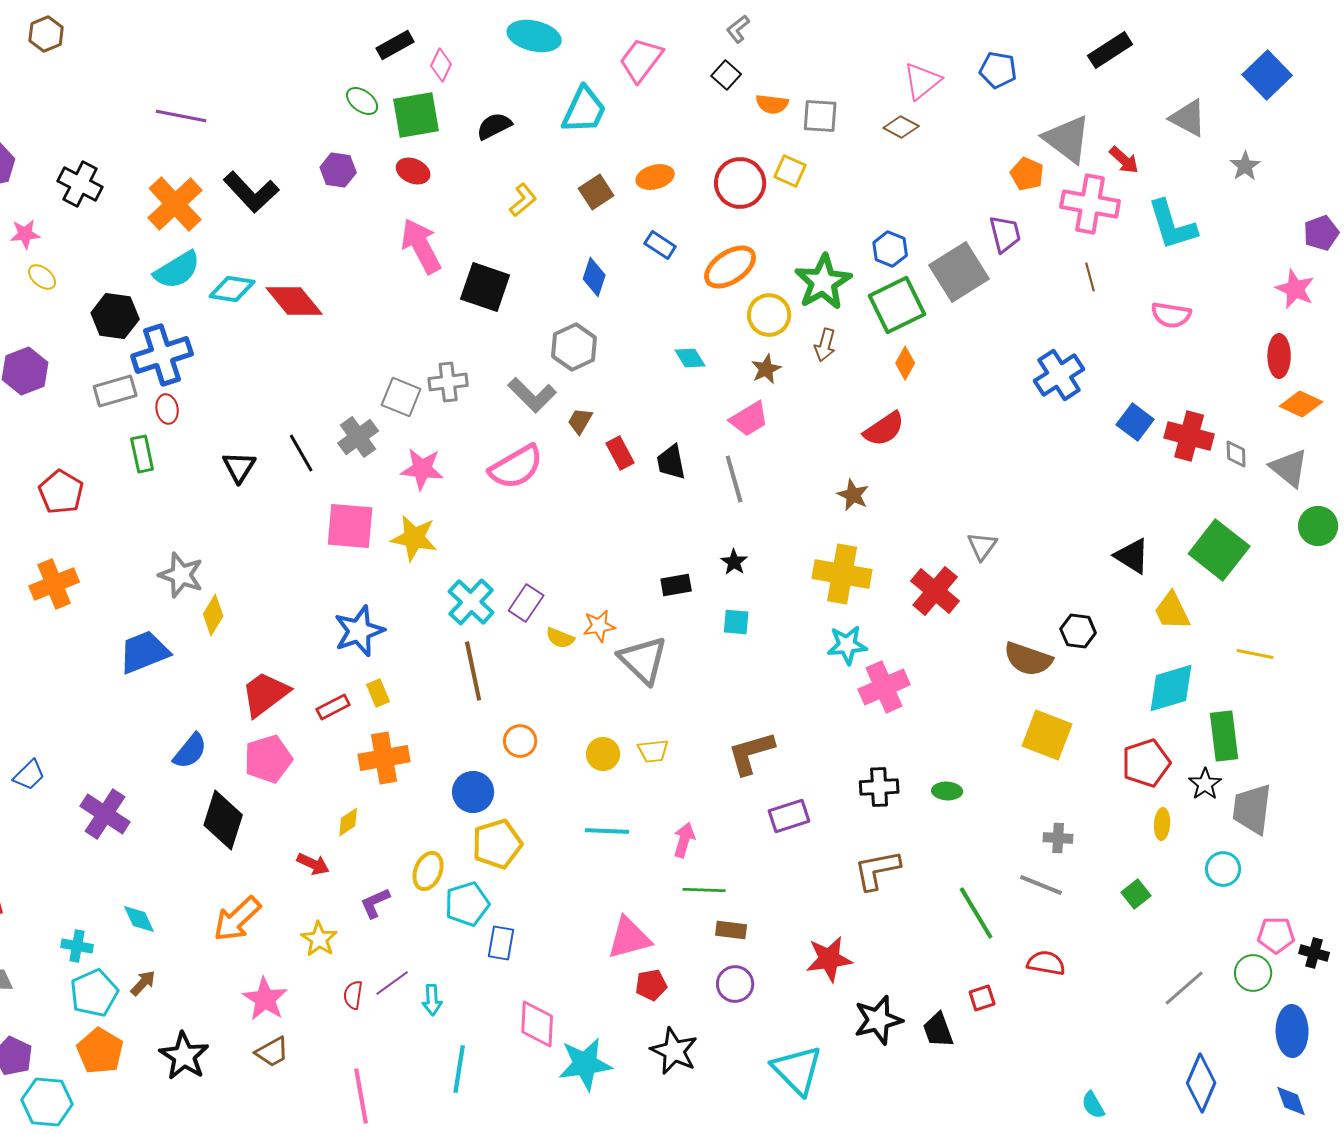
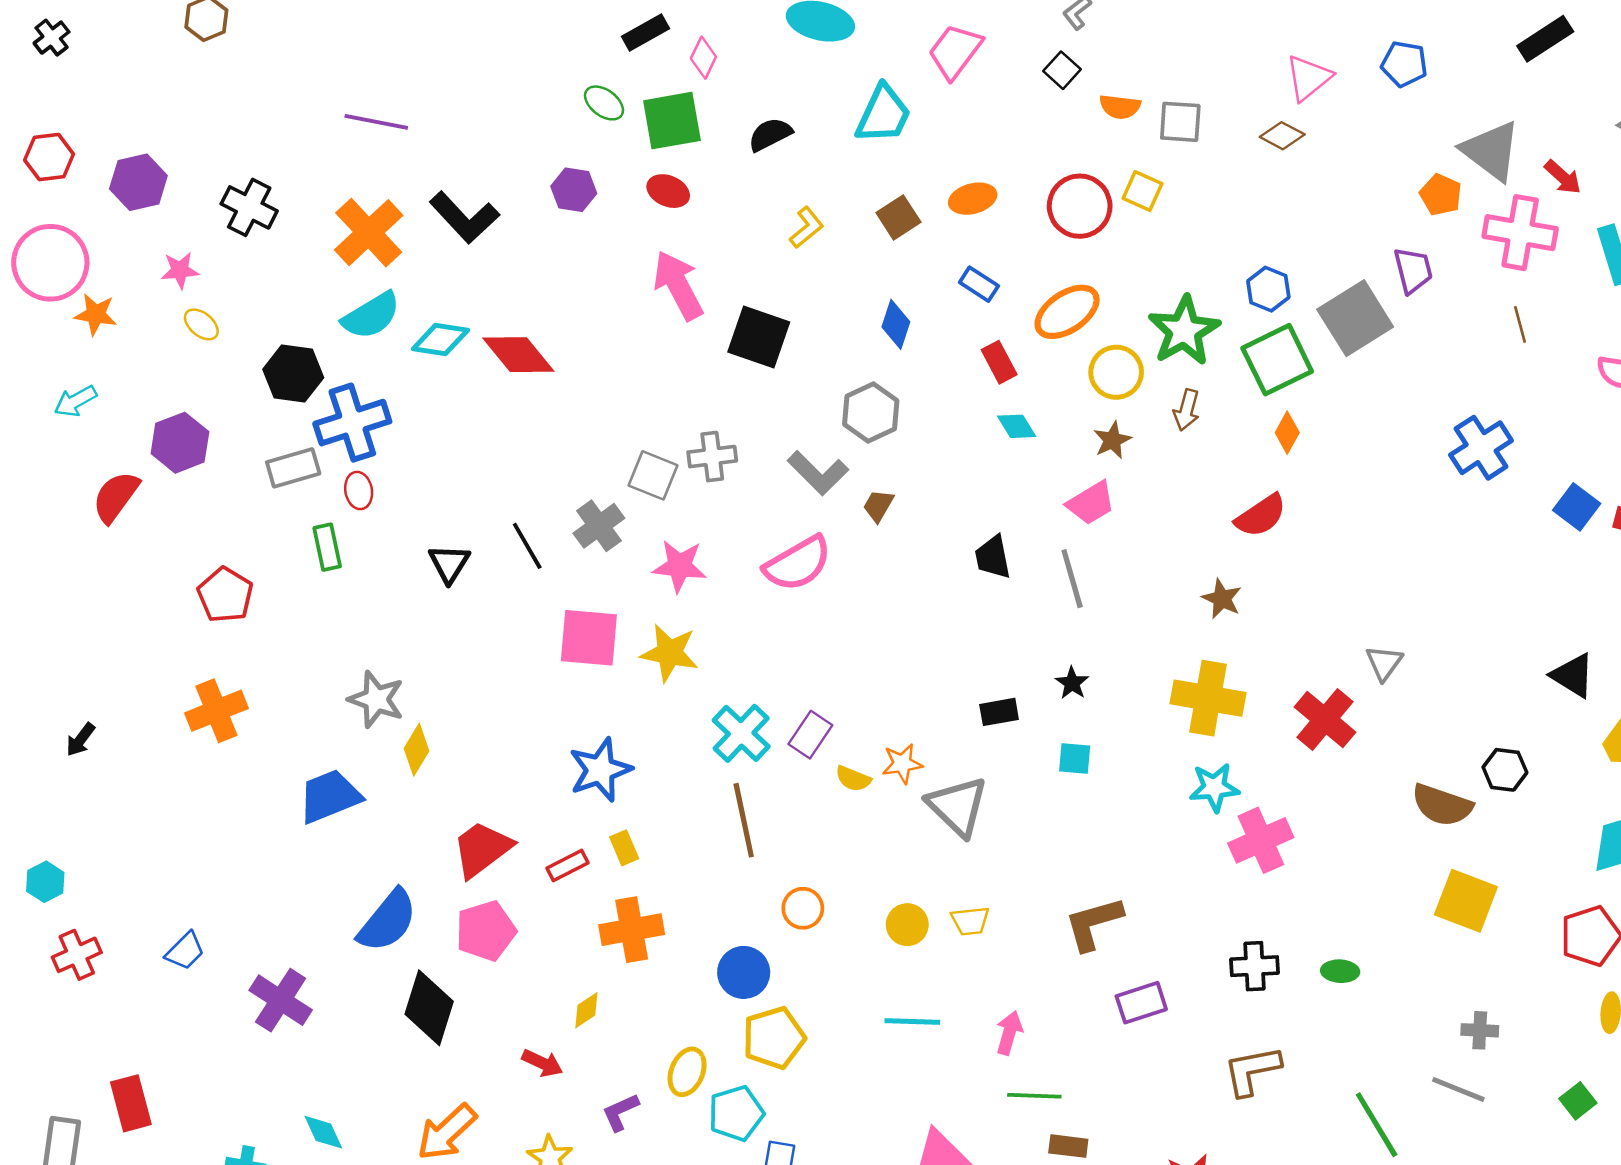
red rectangle: (620, 453) -> (999, 362), moved
blue semicircle: (190, 751) -> (388, 921), size x1.4

